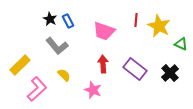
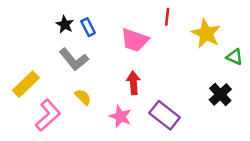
red line: (136, 20) -> (167, 17), moved
purple rectangle: (135, 69) -> (165, 115), moved

